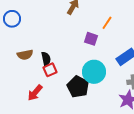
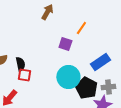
red square: (50, 70) -> (24, 75), turned 32
black pentagon: (78, 87) -> (86, 88), moved

